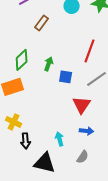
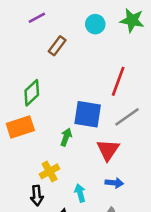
green arrow: (49, 64) -> (66, 137), moved
blue square: (66, 77) -> (88, 114), size x1.6
yellow cross: (14, 122) -> (50, 171), moved, turned 35

